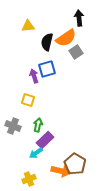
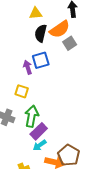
yellow triangle: (28, 26) -> (36, 13), moved
green arrow: (38, 125) -> (32, 116), size x1.5
cyan arrow: (36, 153) -> (40, 145), moved

